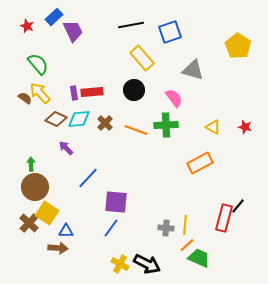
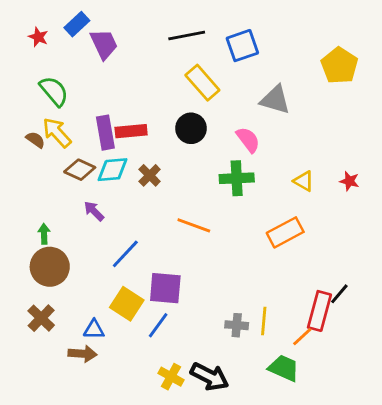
purple rectangle: (74, 93) -> (105, 133), size x1.6
orange line: (136, 130) -> (194, 225), moved
yellow square: (47, 213) -> (127, 304), moved
orange line: (187, 245) -> (302, 337), moved

